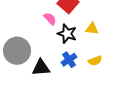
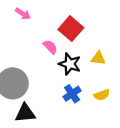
black triangle: (41, 68) -> (25, 113), moved

